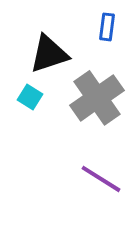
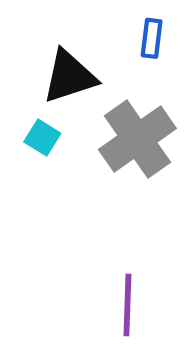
purple line: (101, 179) -> (127, 305), moved, turned 60

